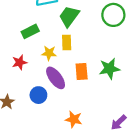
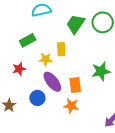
green trapezoid: (69, 16) -> (76, 24), moved
orange rectangle: (82, 72) -> (75, 85), moved
orange star: (74, 119) -> (71, 106), moved

